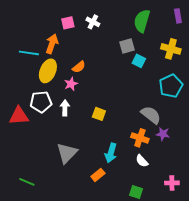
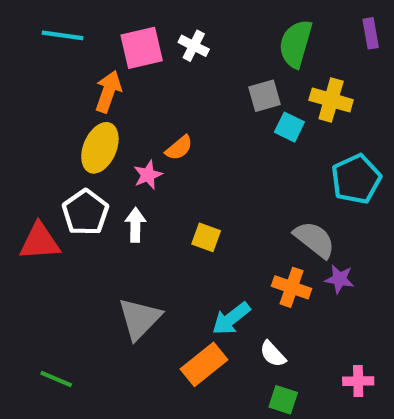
pink square: (68, 23) -> (142, 48), size x1.5
yellow cross: (171, 49) -> (331, 100), moved
cyan line: (29, 53) -> (62, 35), moved
orange semicircle: (79, 67) -> (179, 148), moved
white pentagon: (41, 102) -> (85, 212), turned -30
cyan arrow: (111, 153) -> (231, 319), turned 36
white semicircle: (142, 161) -> (273, 354), moved
orange rectangle: (98, 175) -> (204, 364), size x1.5

